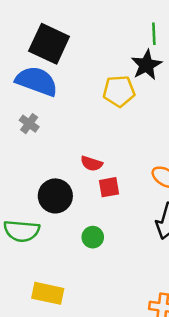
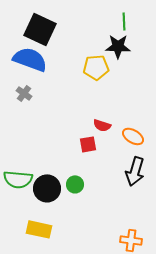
black star: (146, 65) -> (118, 46), turned 30
red semicircle: (92, 164) -> (102, 125), moved
black circle: (55, 196) -> (47, 188), moved

